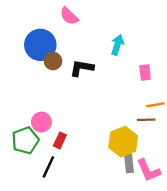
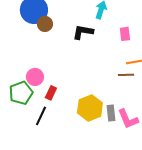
black L-shape: (82, 68) -> (83, 32), moved
yellow hexagon: (123, 142) -> (90, 108), moved

